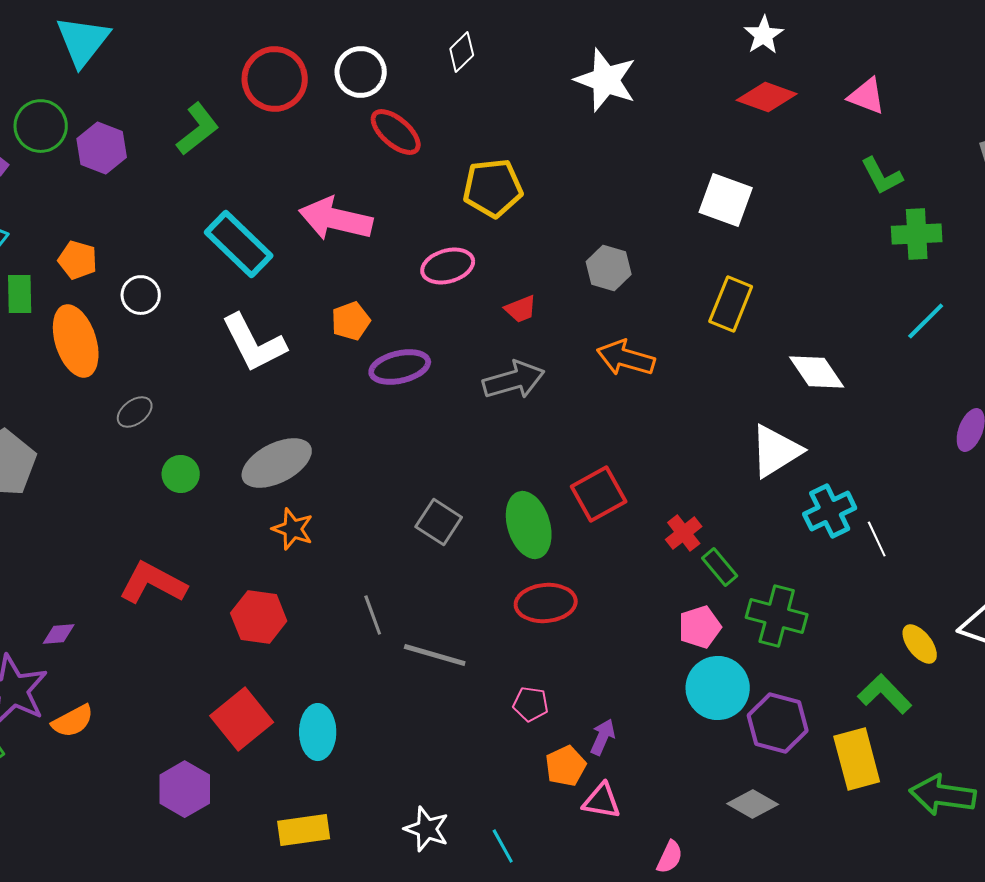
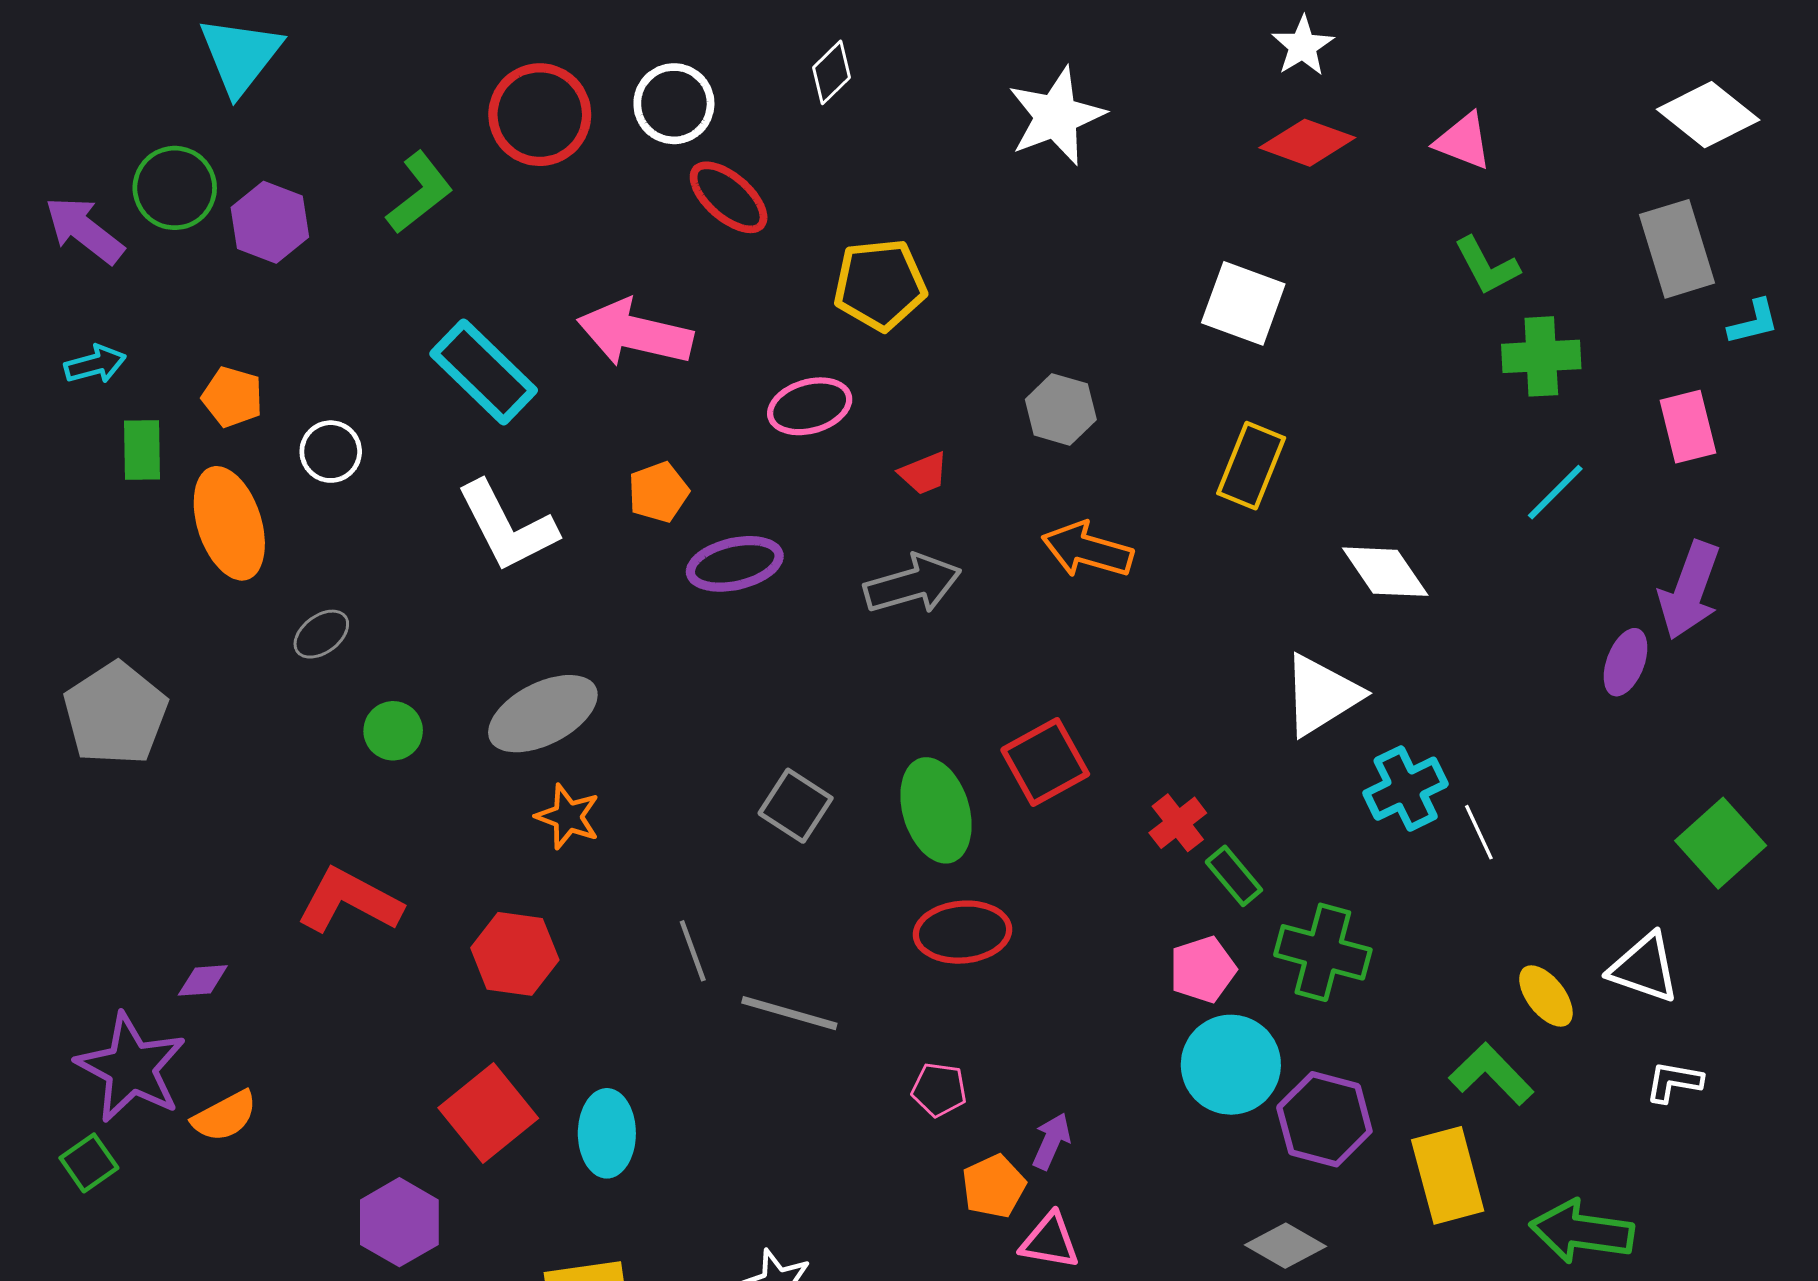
white star: (606, 80) -> (1056, 116), turned 30

